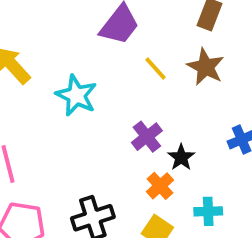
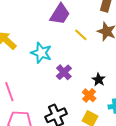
purple cross: (147, 137) -> (64, 72), moved

